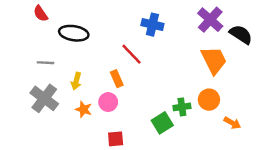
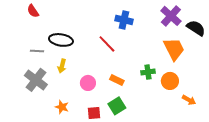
black ellipse: (74, 33) -> (61, 40), moved
orange rectangle: (117, 79) -> (117, 80), moved, turned -40
green cross: (182, 107) -> (148, 72), moved
orange star: (84, 109) -> (62, 107), moved
green square: (162, 123) -> (117, 106), moved

